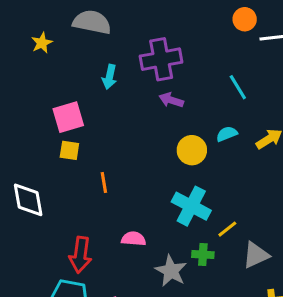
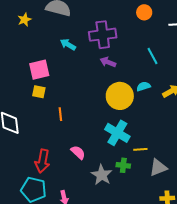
orange circle: (245, 19) -> (144, 12), moved
cyan arrow: (110, 77) -> (68, 44), turned 105
yellow circle: (192, 150) -> (120, 96), size x1.4
yellow line: (227, 229) -> (140, 149), turned 32
pink semicircle: (134, 239) -> (78, 152), turned 35

